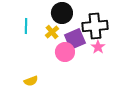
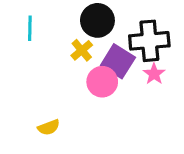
cyan line: (26, 26) -> (30, 28), moved
purple square: (75, 39) -> (118, 61), turned -35

